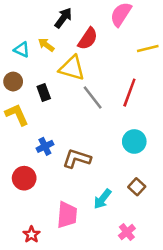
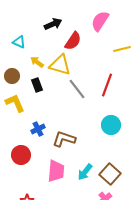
black arrow: (63, 18) -> (53, 24), turned 30
yellow arrow: (46, 45) -> (37, 62), moved
cyan triangle: (22, 50) -> (19, 42), moved
brown square: (137, 187) -> (110, 174), moved, size x1.5
pink trapezoid: (67, 215) -> (56, 171), moved

